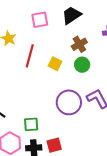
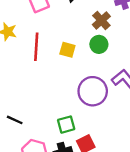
brown cross: (79, 44) -> (101, 20), moved
green square: (31, 124) -> (66, 125), moved

